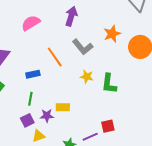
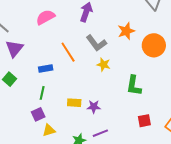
yellow star: (87, 77) -> (103, 65), moved
green L-shape: (109, 84) -> (134, 86), moved
purple star: (47, 116) -> (94, 107), moved
red square: (108, 126) -> (144, 121), moved

